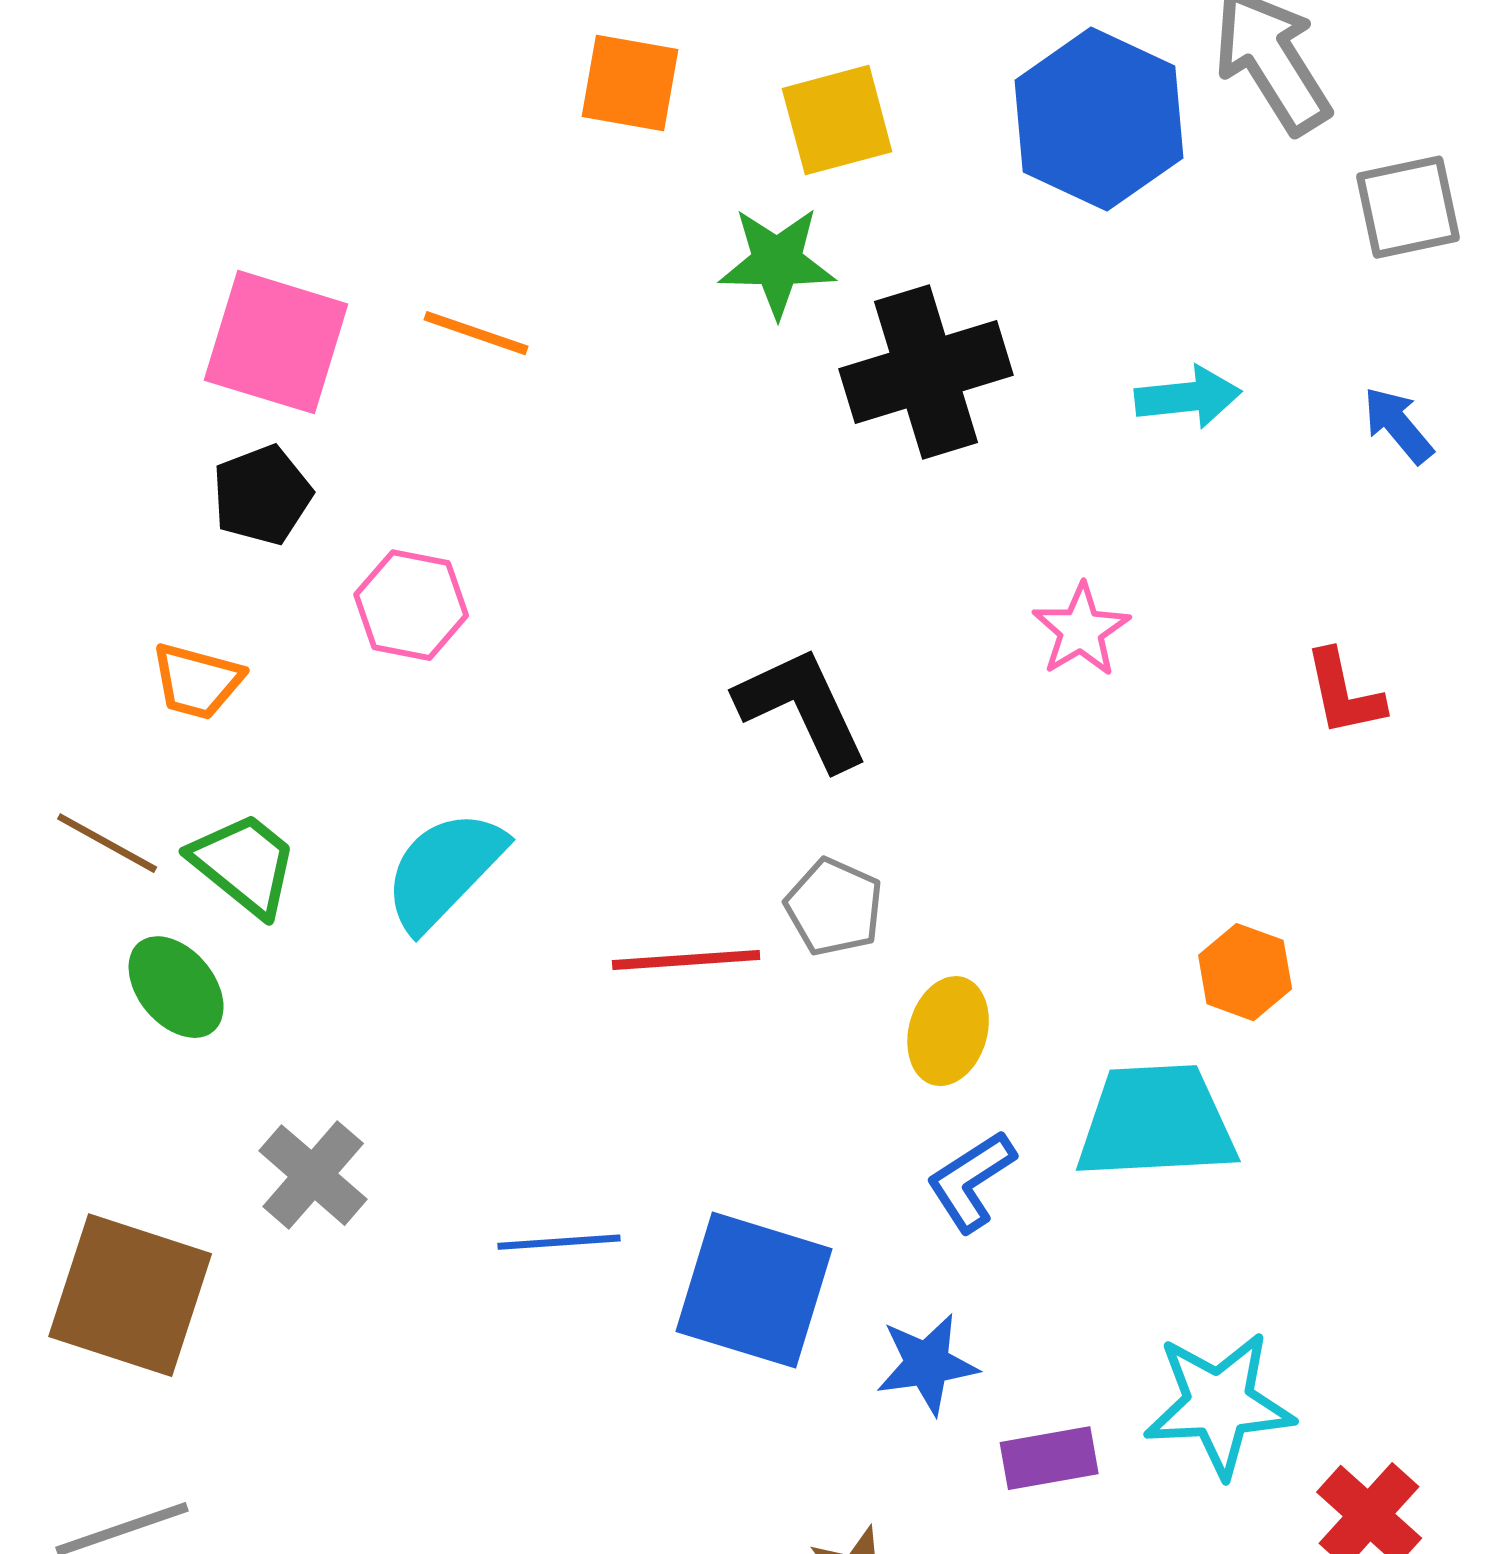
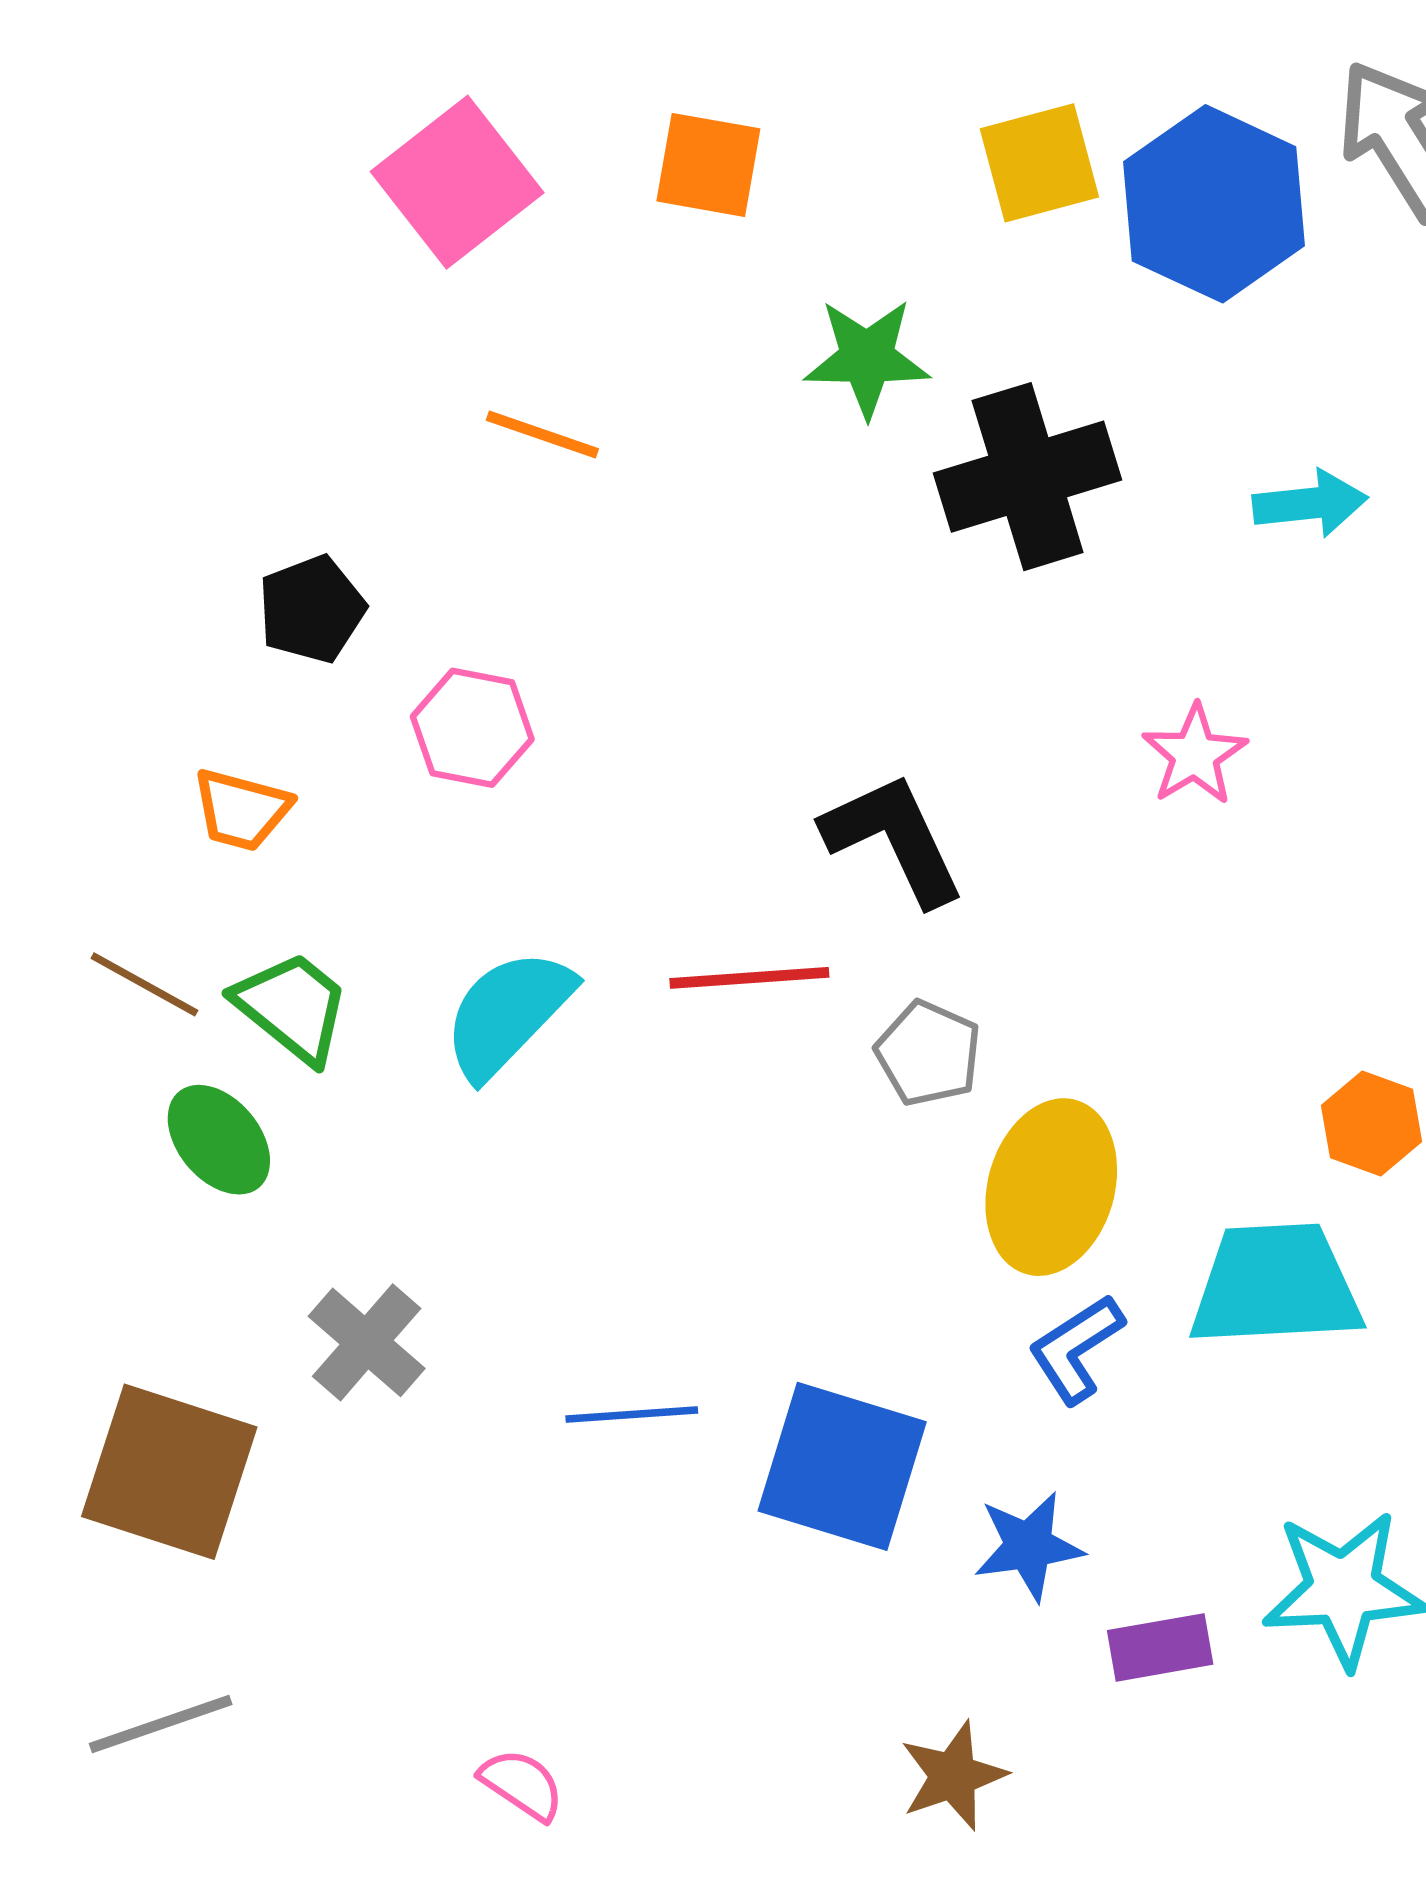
yellow square: (837, 120) -> (1039, 163), moved
pink square: (276, 342) -> (457, 182), moved, turned 35
red line: (686, 960) -> (749, 978), moved
yellow ellipse: (948, 1031) -> (1051, 1187), size x1.5

